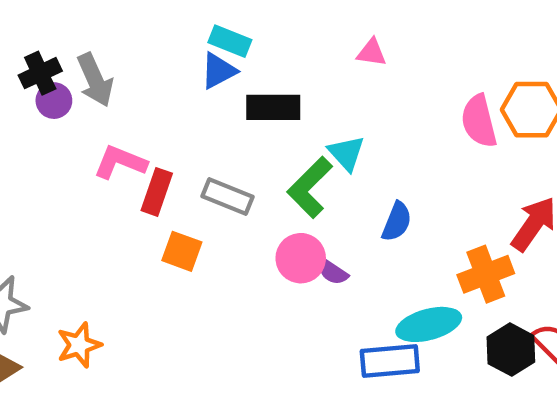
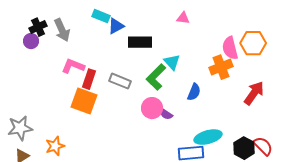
cyan rectangle: (230, 41) -> (101, 16), moved
purple circle: (54, 101) -> (31, 41), moved
orange square: (182, 251) -> (84, 101), moved, size x1.5
orange cross: (486, 274) -> (221, 67), moved

